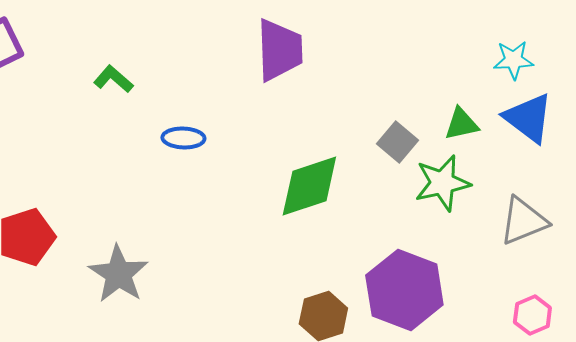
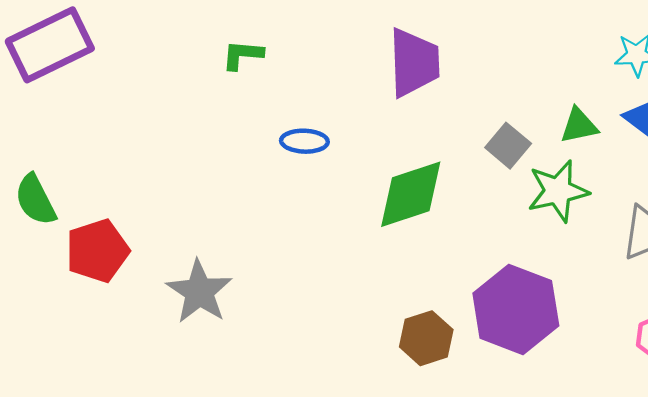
purple trapezoid: (279, 50) -> (414, 63), moved
green L-shape: (113, 79) -> (242, 55), moved, turned -36
blue ellipse: (183, 138) -> (304, 141), moved

